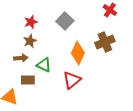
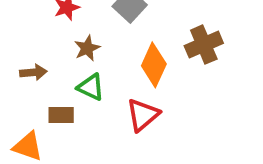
brown star: (30, 41) -> (87, 48), moved
brown arrow: (21, 58) -> (33, 72), moved

